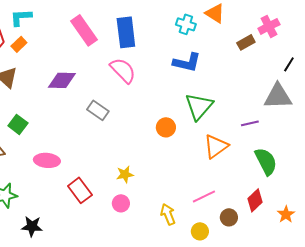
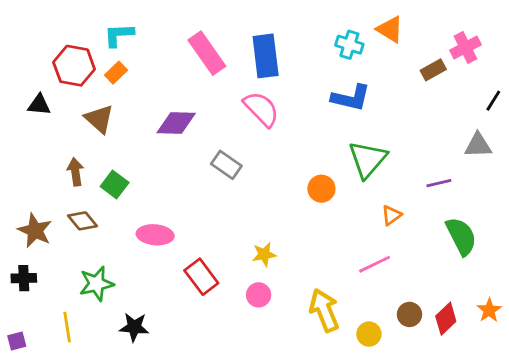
gray triangle: (278, 96) -> (478, 145), size x0.7
orange triangle: (216, 146) -> (391, 215), size x0.6
pink line: (204, 196) -> (375, 264), moved
red diamond: (255, 200) -> (446, 319), moved
yellow arrow: (168, 214) -> (324, 310), size x1.4

